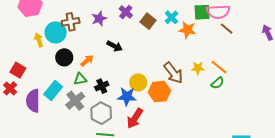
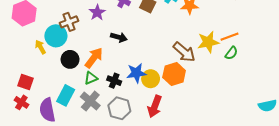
orange arrow: (87, 61) -> (94, 58), size x1.5
orange line: (219, 67) -> (230, 37), turned -48
yellow star: (198, 68) -> (208, 42), size x1.5
yellow circle: (138, 82) -> (151, 79), moved
black cross: (102, 86) -> (114, 81), turned -32
blue star: (127, 96) -> (136, 73), moved

